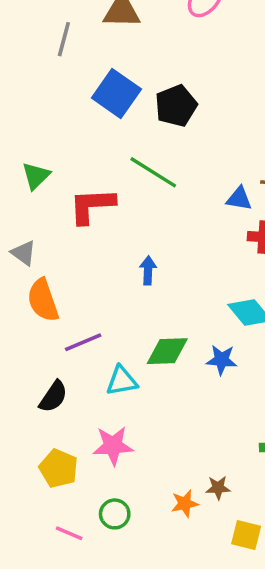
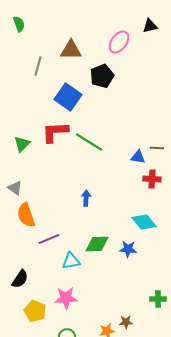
black pentagon: (176, 106) -> (102, 76), moved
red L-shape: (92, 206) -> (55, 132), moved
black semicircle: (53, 397) -> (20, 279), moved

